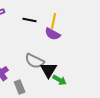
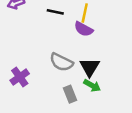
black triangle: (49, 70) -> (90, 67), moved
gray rectangle: (20, 87) -> (70, 94), moved

